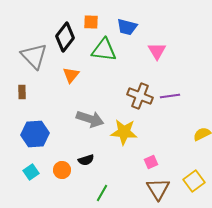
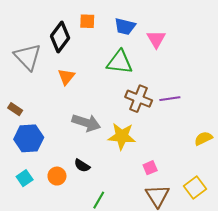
green triangle: (104, 50) -> (120, 62), moved
pink triangle: (157, 51) -> (156, 39), moved
brown rectangle: (22, 92) -> (15, 109), moved, turned -56
black semicircle: (86, 160) -> (82, 166), turned 49

